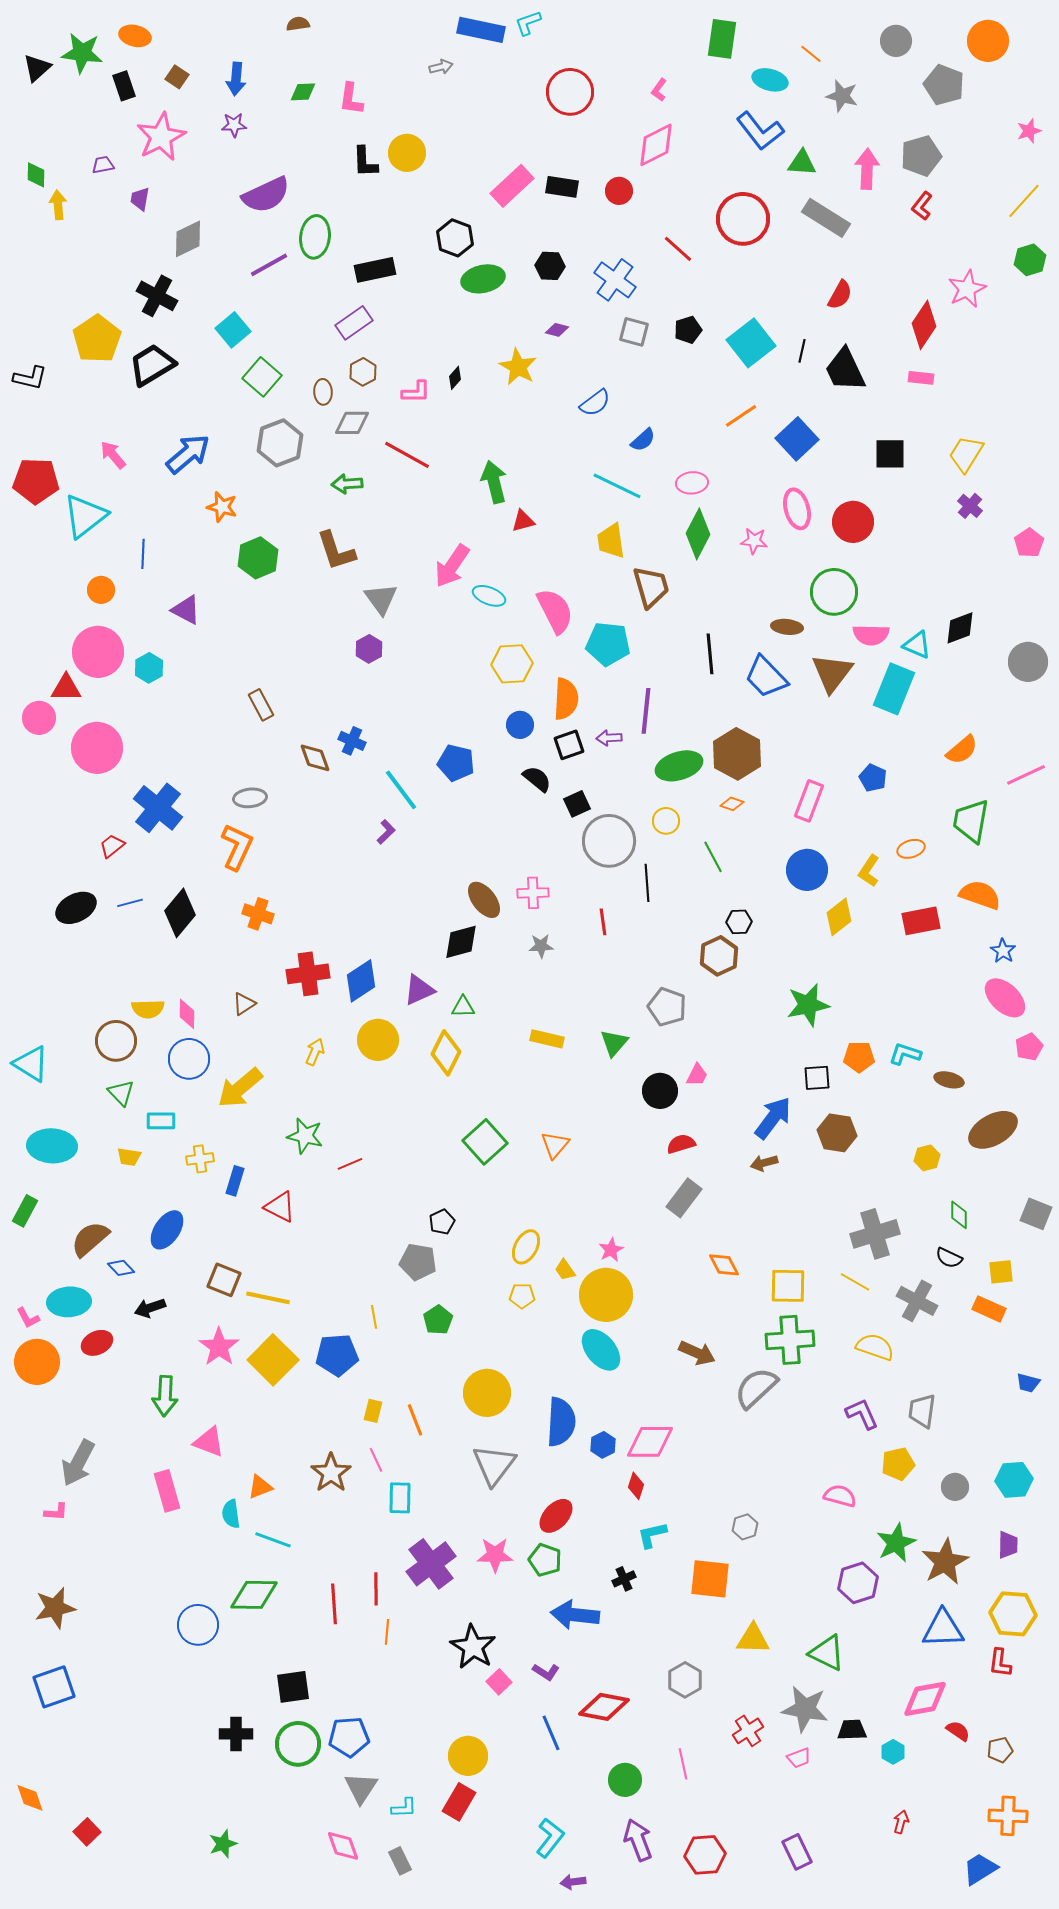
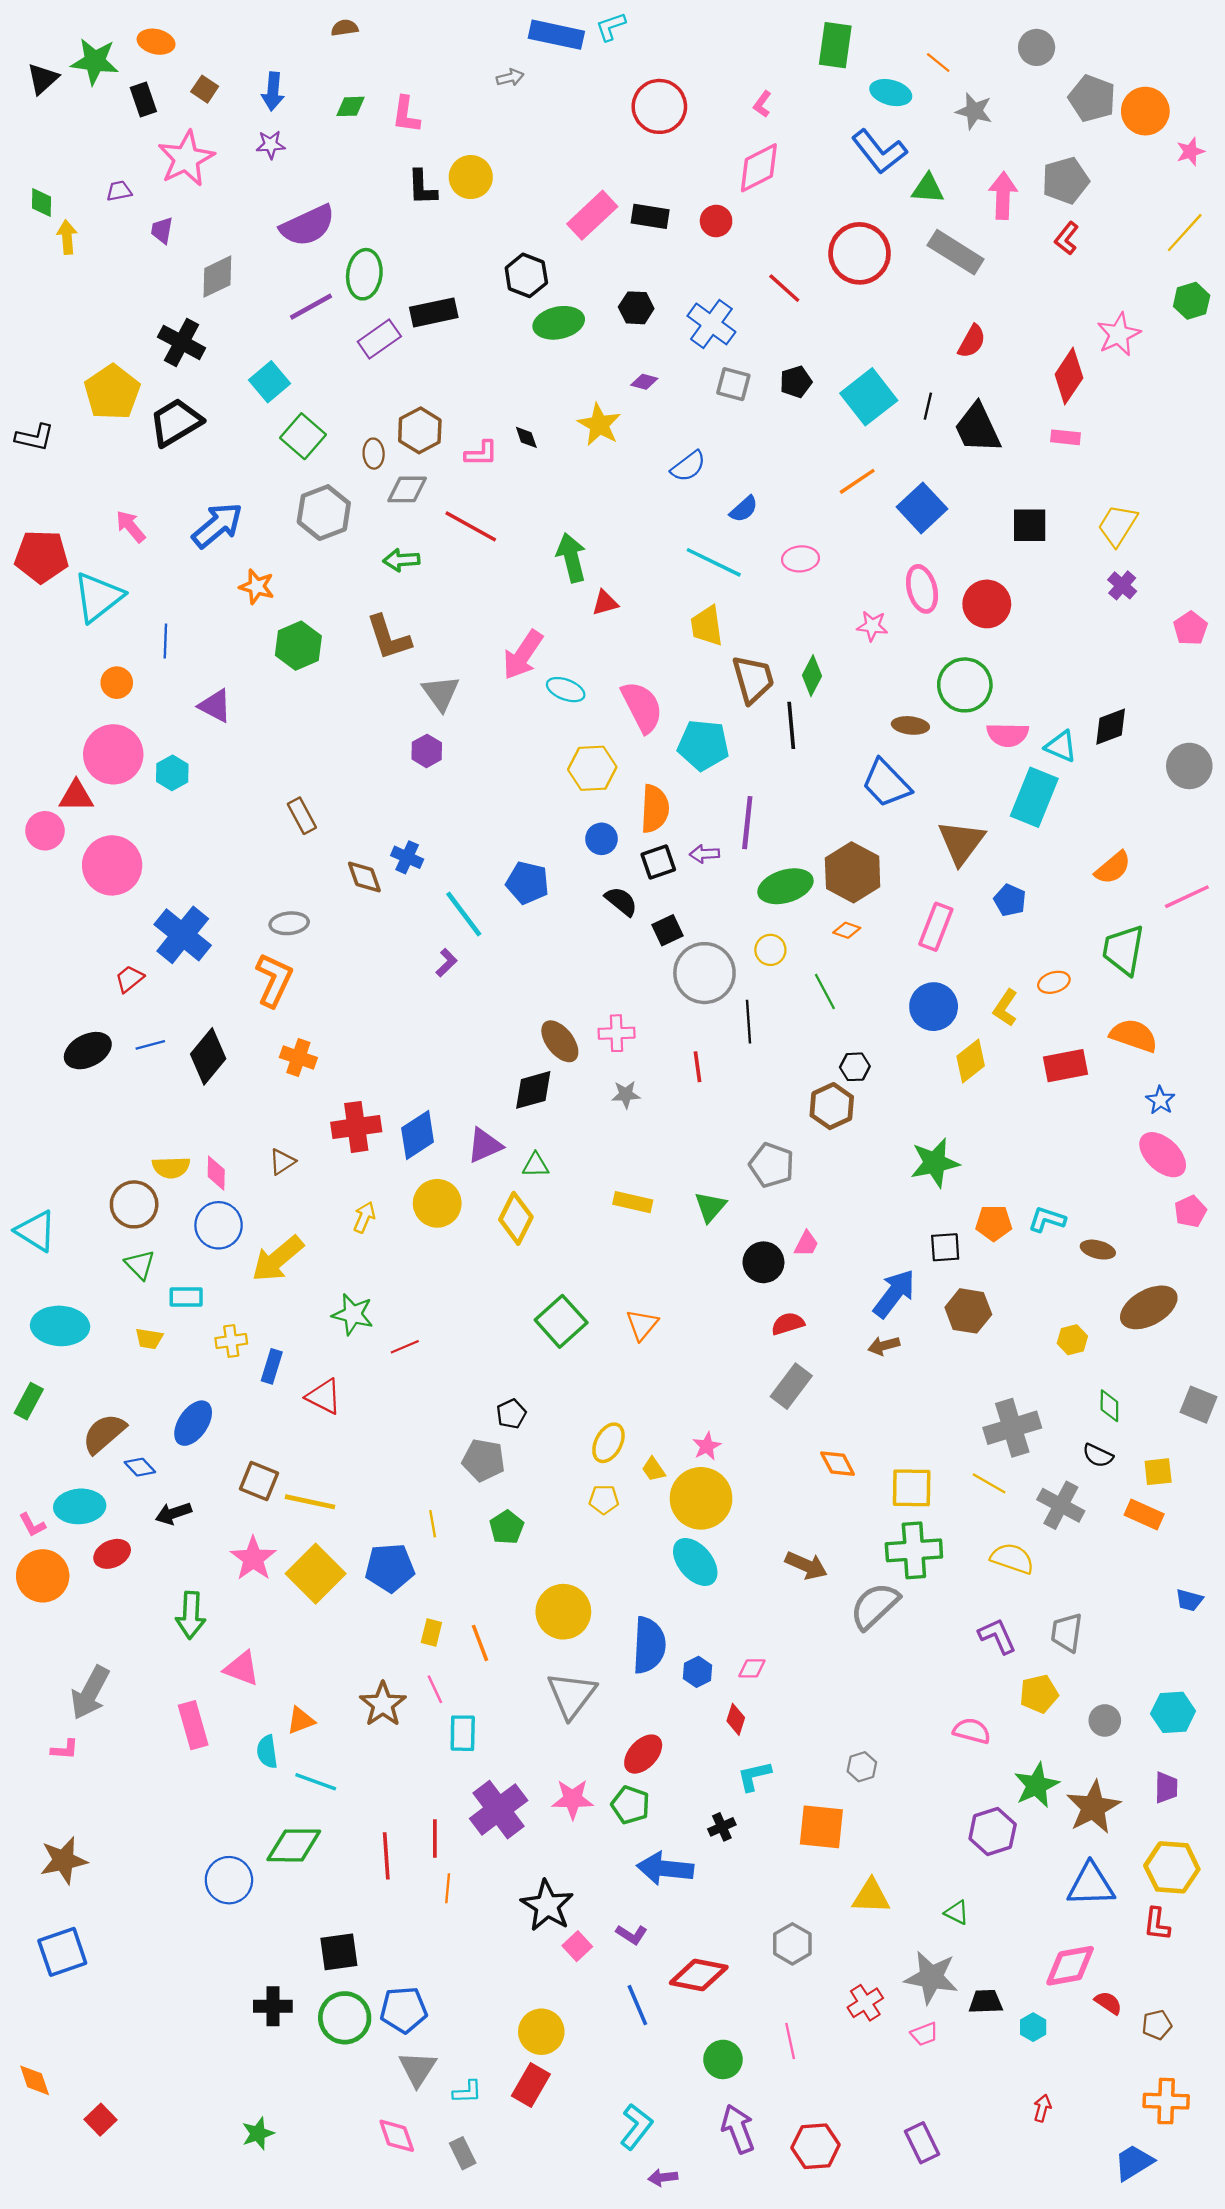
orange circle: (988, 41) -> (1145, 111), moved
purple rectangle: (354, 323) -> (379, 339), moved
brown hexagon: (363, 372) -> (420, 430), size x1.4
black diamond: (455, 378) -> (526, 437), turned -60
green diamond: (698, 534) -> (812, 676), moved, size x0.7
black line: (710, 654) -> (791, 725), moved
brown triangle: (832, 673) -> (961, 842), moved
pink diamond: (650, 1442) -> (752, 1668), size x0.5
green triangle: (827, 1653) -> (957, 1913), size x0.6

